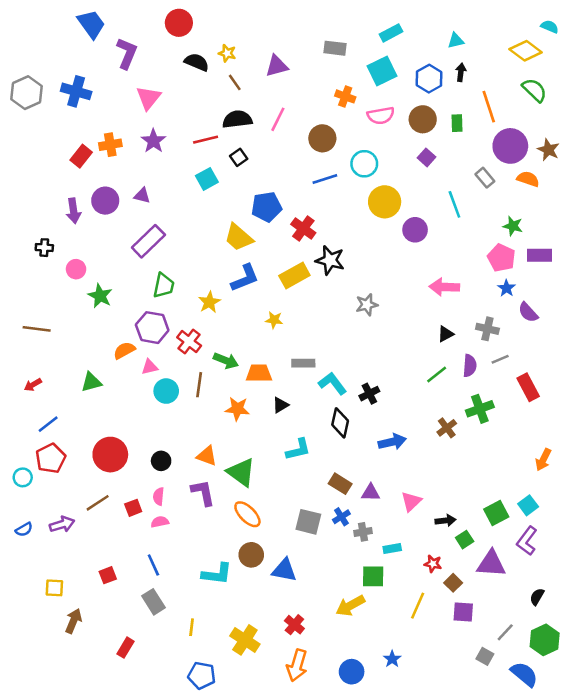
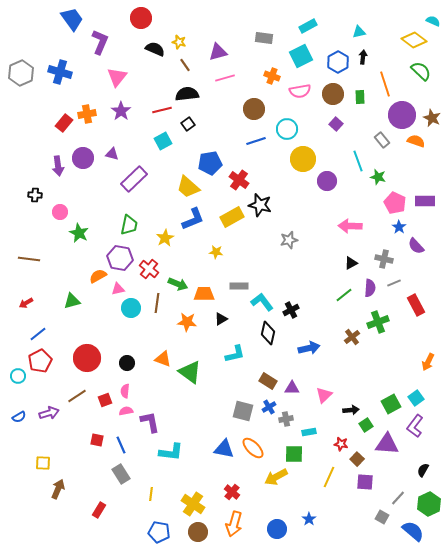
pink line: (278, 119) -> (225, 78), moved, turned 48
green star: (513, 226) -> (378, 177), moved
purple rectangle: (148, 241) -> (134, 179), moved
purple L-shape: (203, 493) -> (150, 422), moved
orange ellipse: (247, 514) -> (253, 448), moved
brown circle: (251, 555) -> (198, 532), moved
red square: (108, 575) -> (97, 440), moved, turned 32

